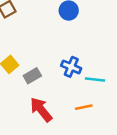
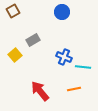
gray rectangle: (32, 76) -> (33, 40), moved

